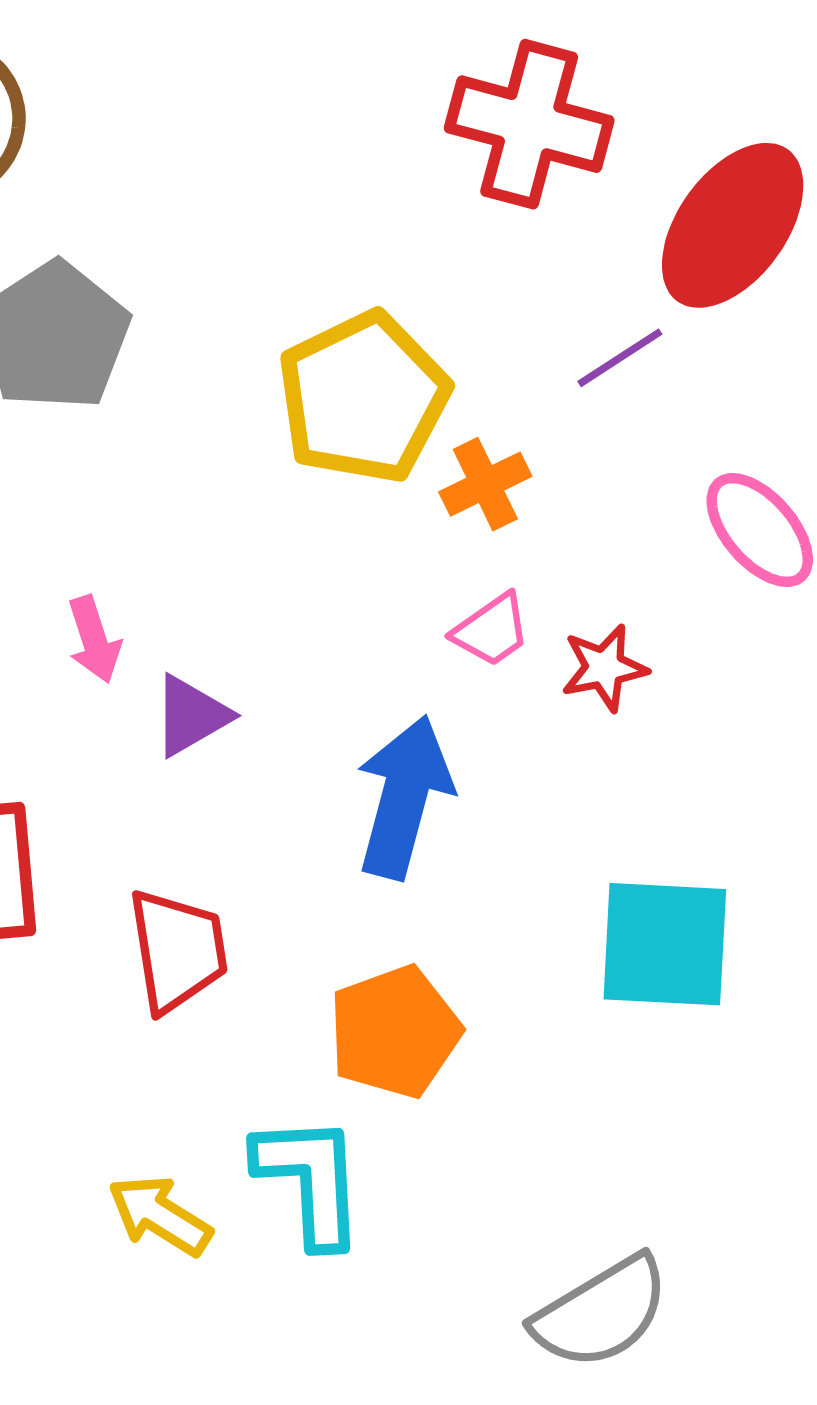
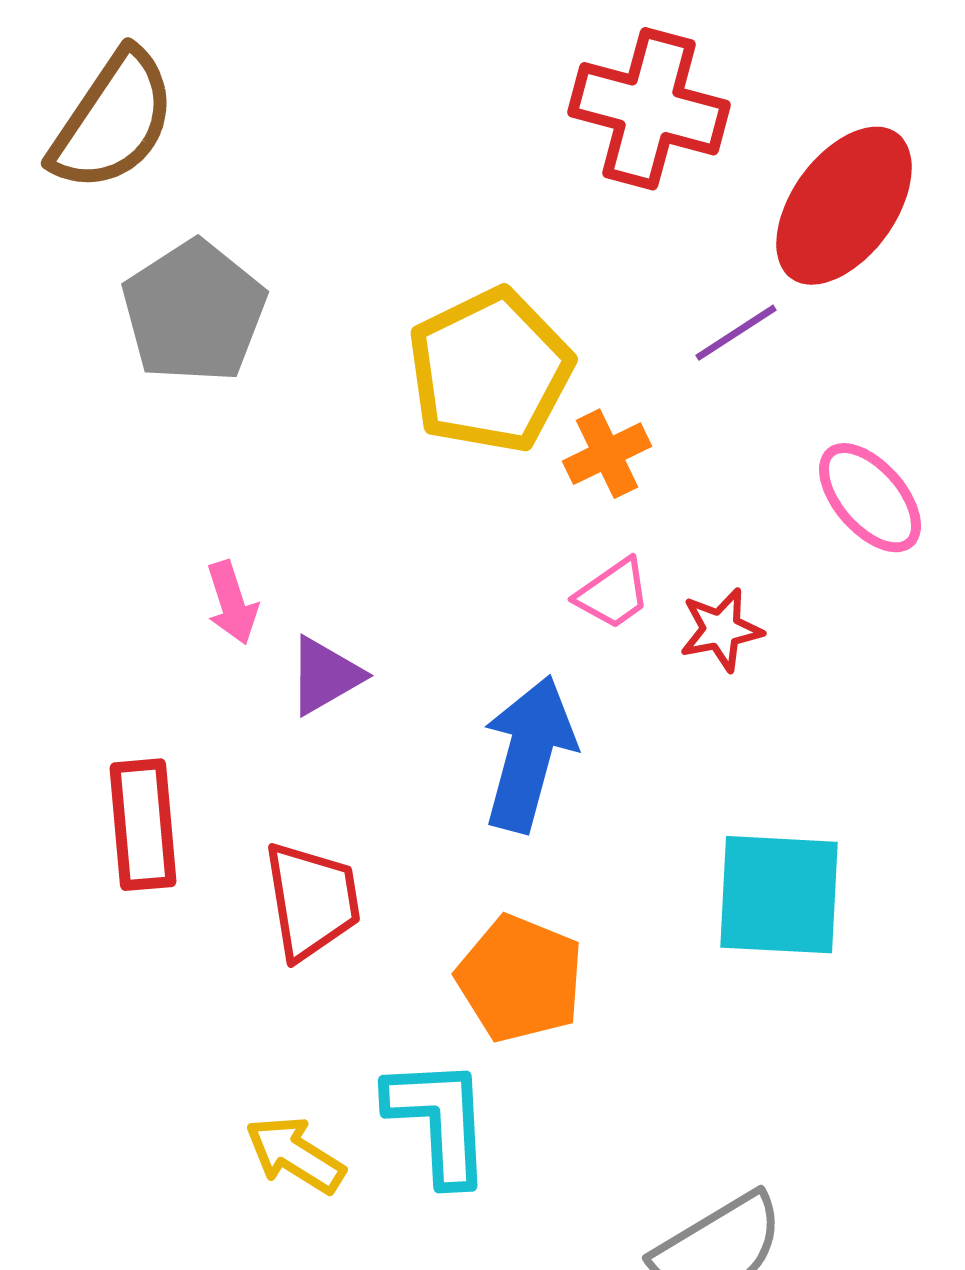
orange pentagon: (395, 1032) -> (520, 979), turned -30

